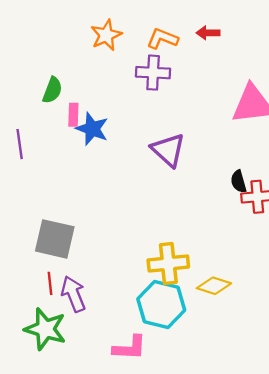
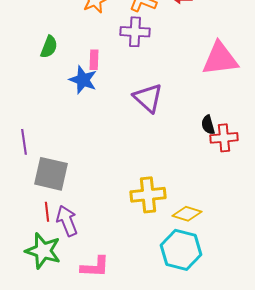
pink rectangle: (73, 115) -> (94, 60), moved
purple line: (20, 144) -> (24, 142), moved
cyan hexagon: (161, 304) -> (181, 250), moved
pink L-shape: (130, 348) -> (95, 267), moved

